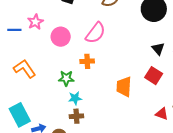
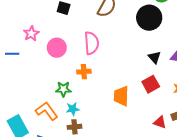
blue line: (14, 30) -> (12, 54), moved
pink semicircle: (95, 33) -> (91, 43), turned -40
orange L-shape: (25, 69) -> (47, 111), moved
red square: (154, 76) -> (151, 84), turned 30

